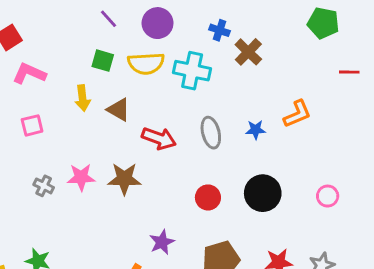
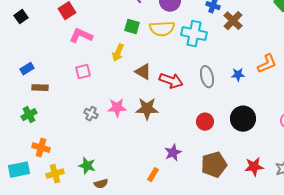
yellow arrow: (83, 98) -> (118, 53), turned 30
brown triangle: (119, 110) -> (143, 72), moved

